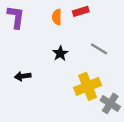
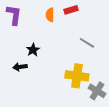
black star: (60, 53) -> (33, 50), moved
yellow cross: (88, 86) -> (77, 76), turned 30

